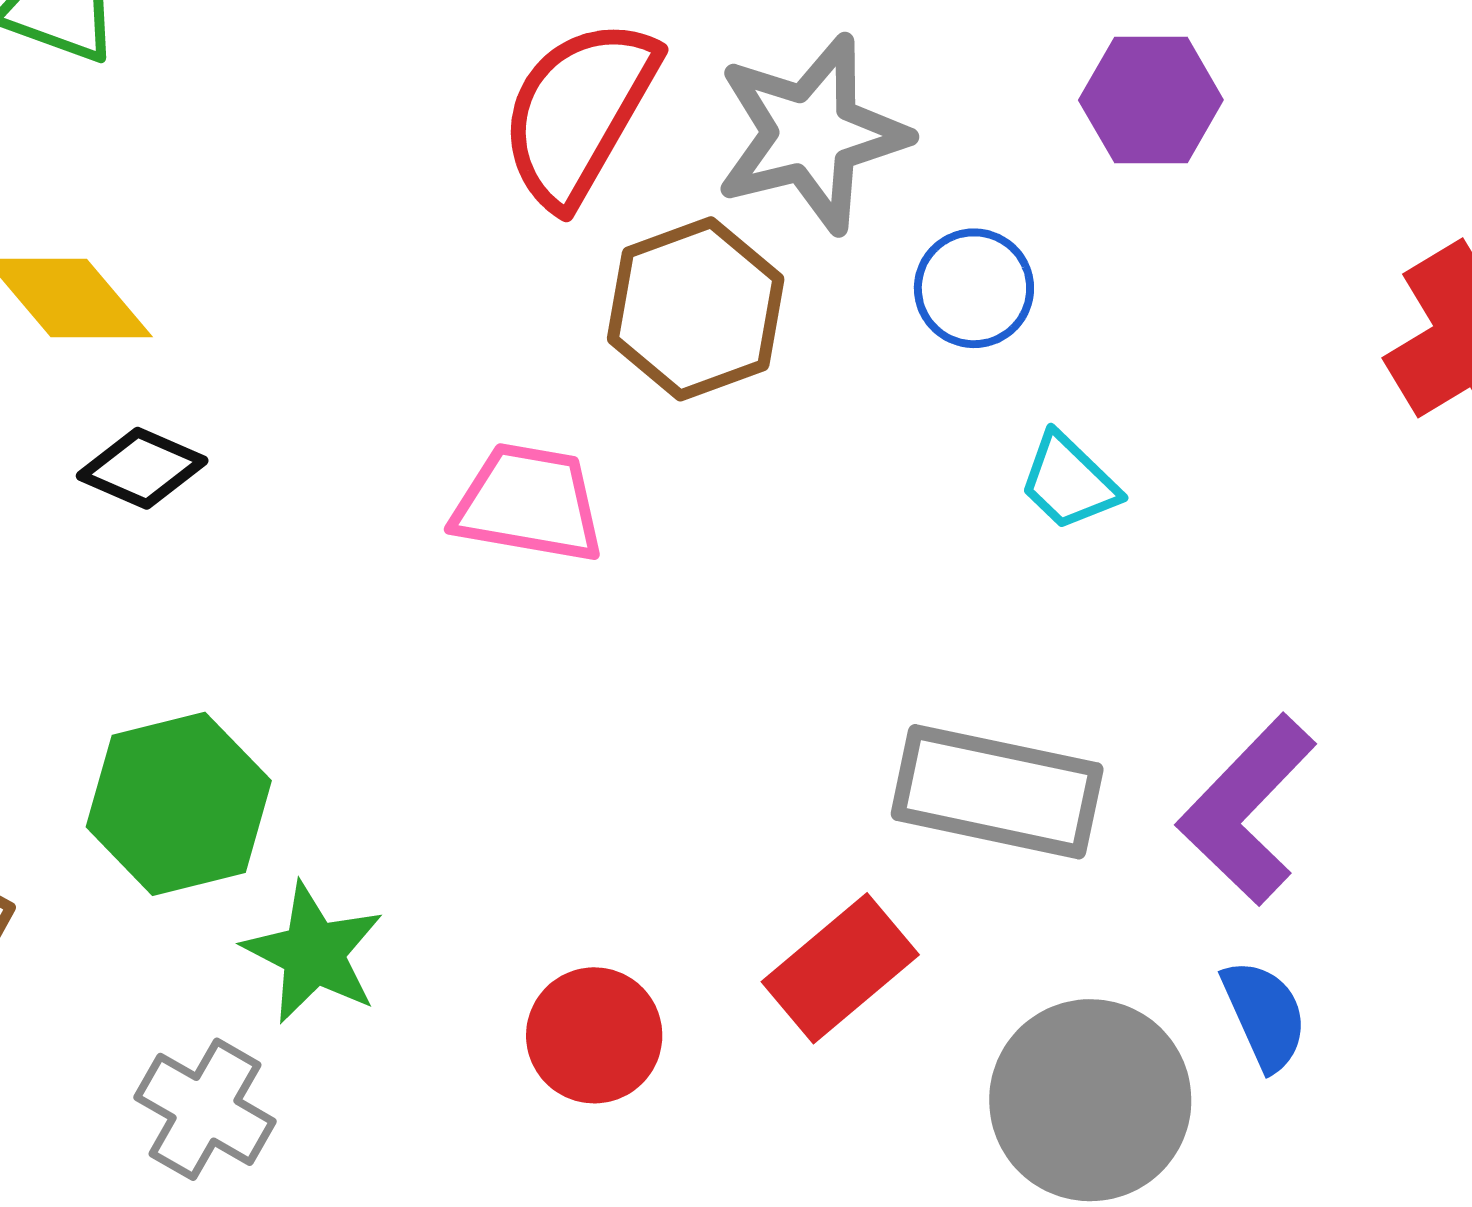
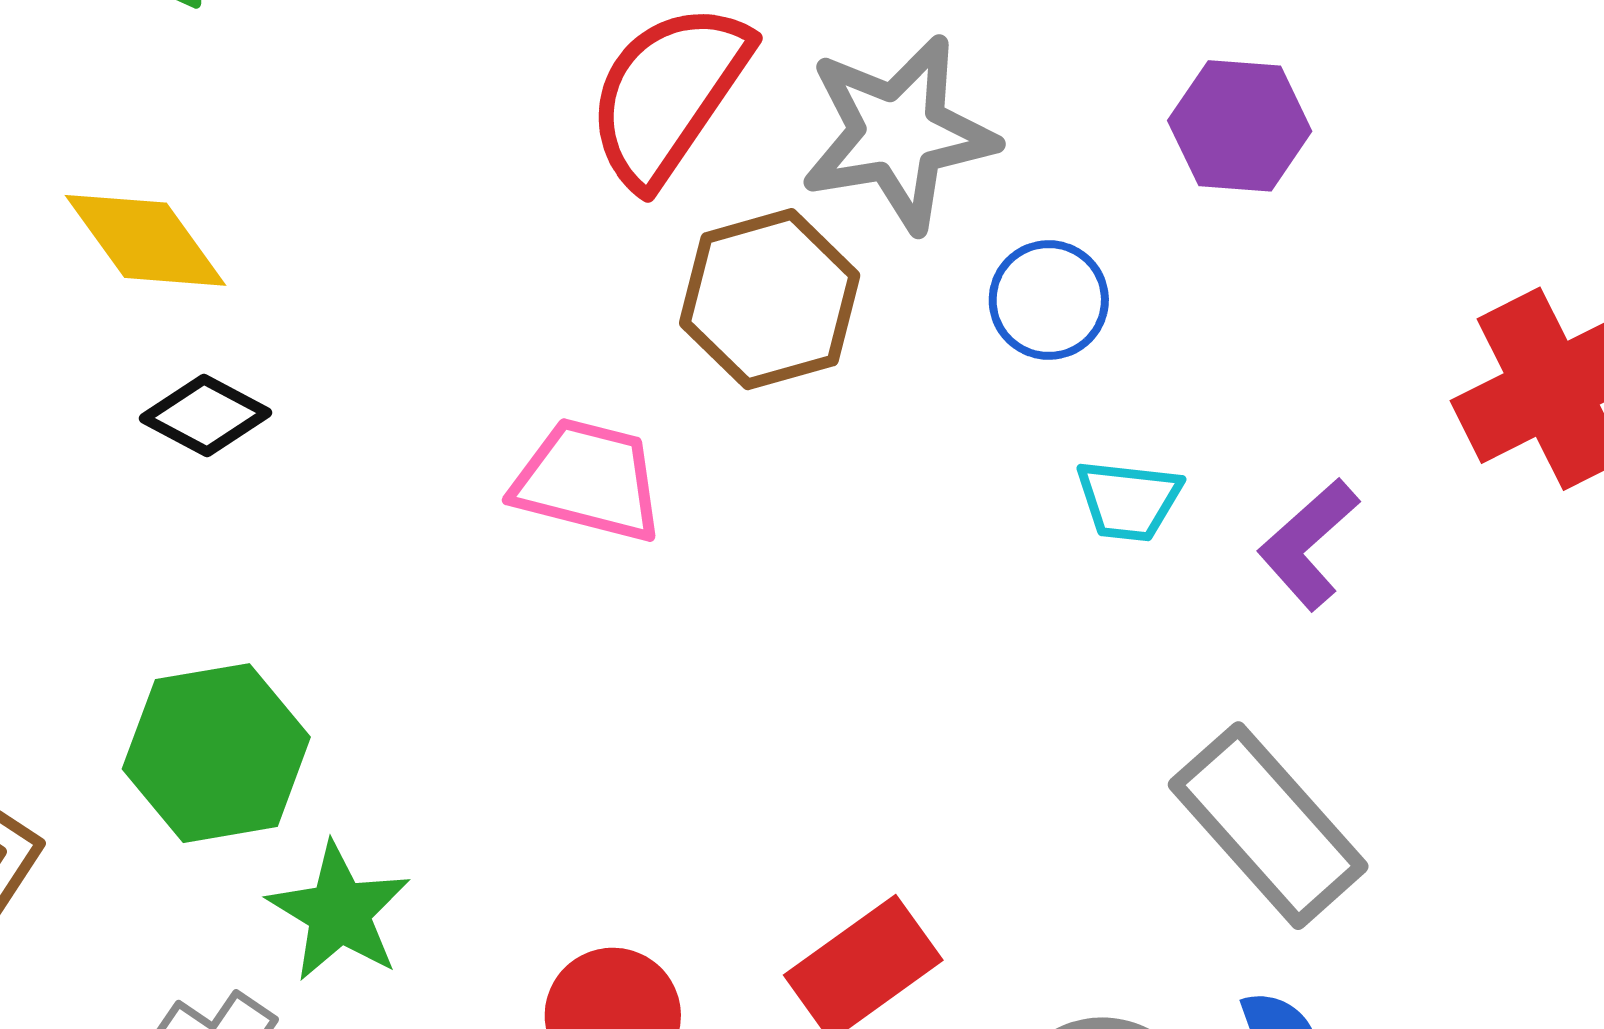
cyan trapezoid: (1069, 482) -> (1129, 500), turned -42
gray rectangle: (997, 792) -> (1268, 826), moved, turned 32
purple L-shape: (1247, 810) -> (1308, 544), moved, size x0.7

